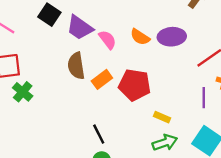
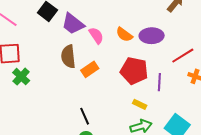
red pentagon: (135, 85) -> (134, 71), moved
purple line: (204, 98) -> (159, 82), moved

